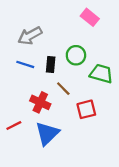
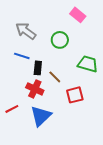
gray arrow: (30, 36) -> (26, 31), turned 65
green circle: (76, 55) -> (60, 40), moved
black rectangle: (51, 64) -> (38, 68), moved

